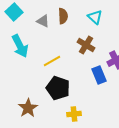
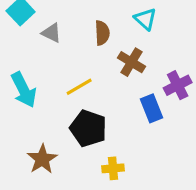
brown semicircle: (63, 16) -> (102, 33), moved
gray triangle: (43, 21) -> (51, 33), moved
cyan arrow: (20, 46) -> (24, 90), moved

